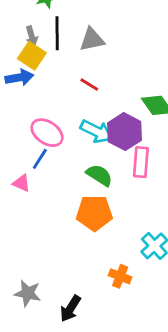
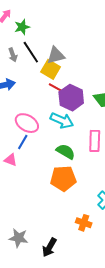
black line: (57, 33) -> (31, 52), turned -30
yellow square: (32, 56) -> (51, 69), moved
purple hexagon: (124, 132) -> (71, 98), moved

